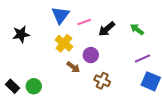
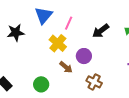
blue triangle: (60, 15) -> (44, 15), moved
pink line: (84, 22) -> (69, 23), moved, turned -48
green circle: (34, 86) -> (41, 84), moved

